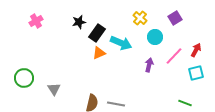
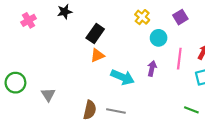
black star: (79, 22) -> (65, 12), moved
cyan arrow: (121, 43) -> (122, 77), moved
pink line: (174, 56) -> (179, 59), turned -36

